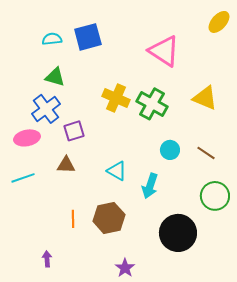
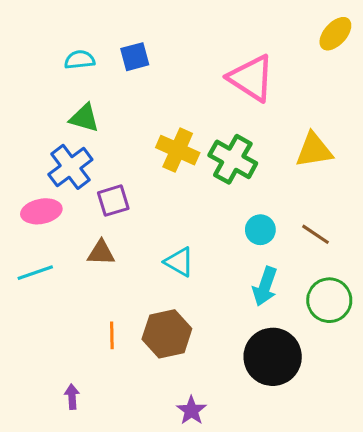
blue square: (88, 37) -> (135, 57), size x0.7
yellow triangle: (205, 98) -> (314, 150), turned -32
cyan arrow: (150, 186) -> (265, 286), moved

